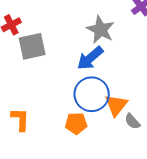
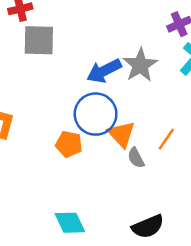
gray star: (101, 30) -> (140, 65), moved
orange triangle: (116, 105) -> (121, 134), turned -35

